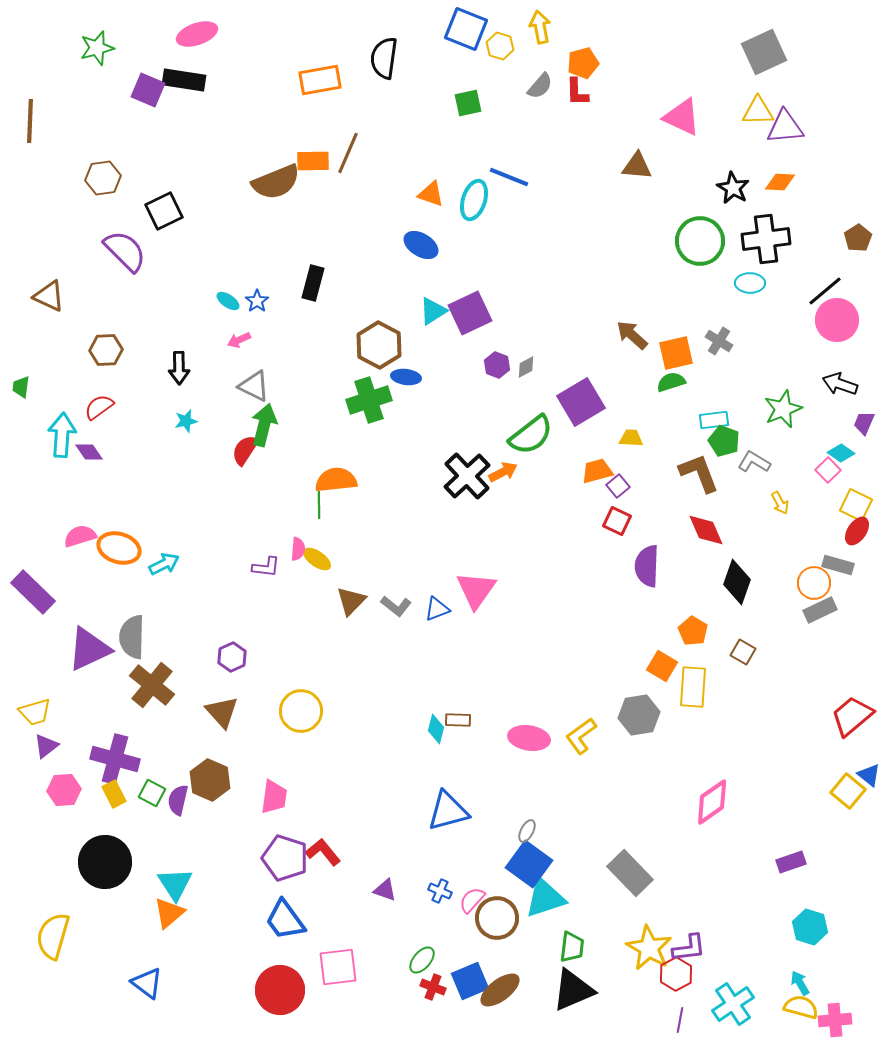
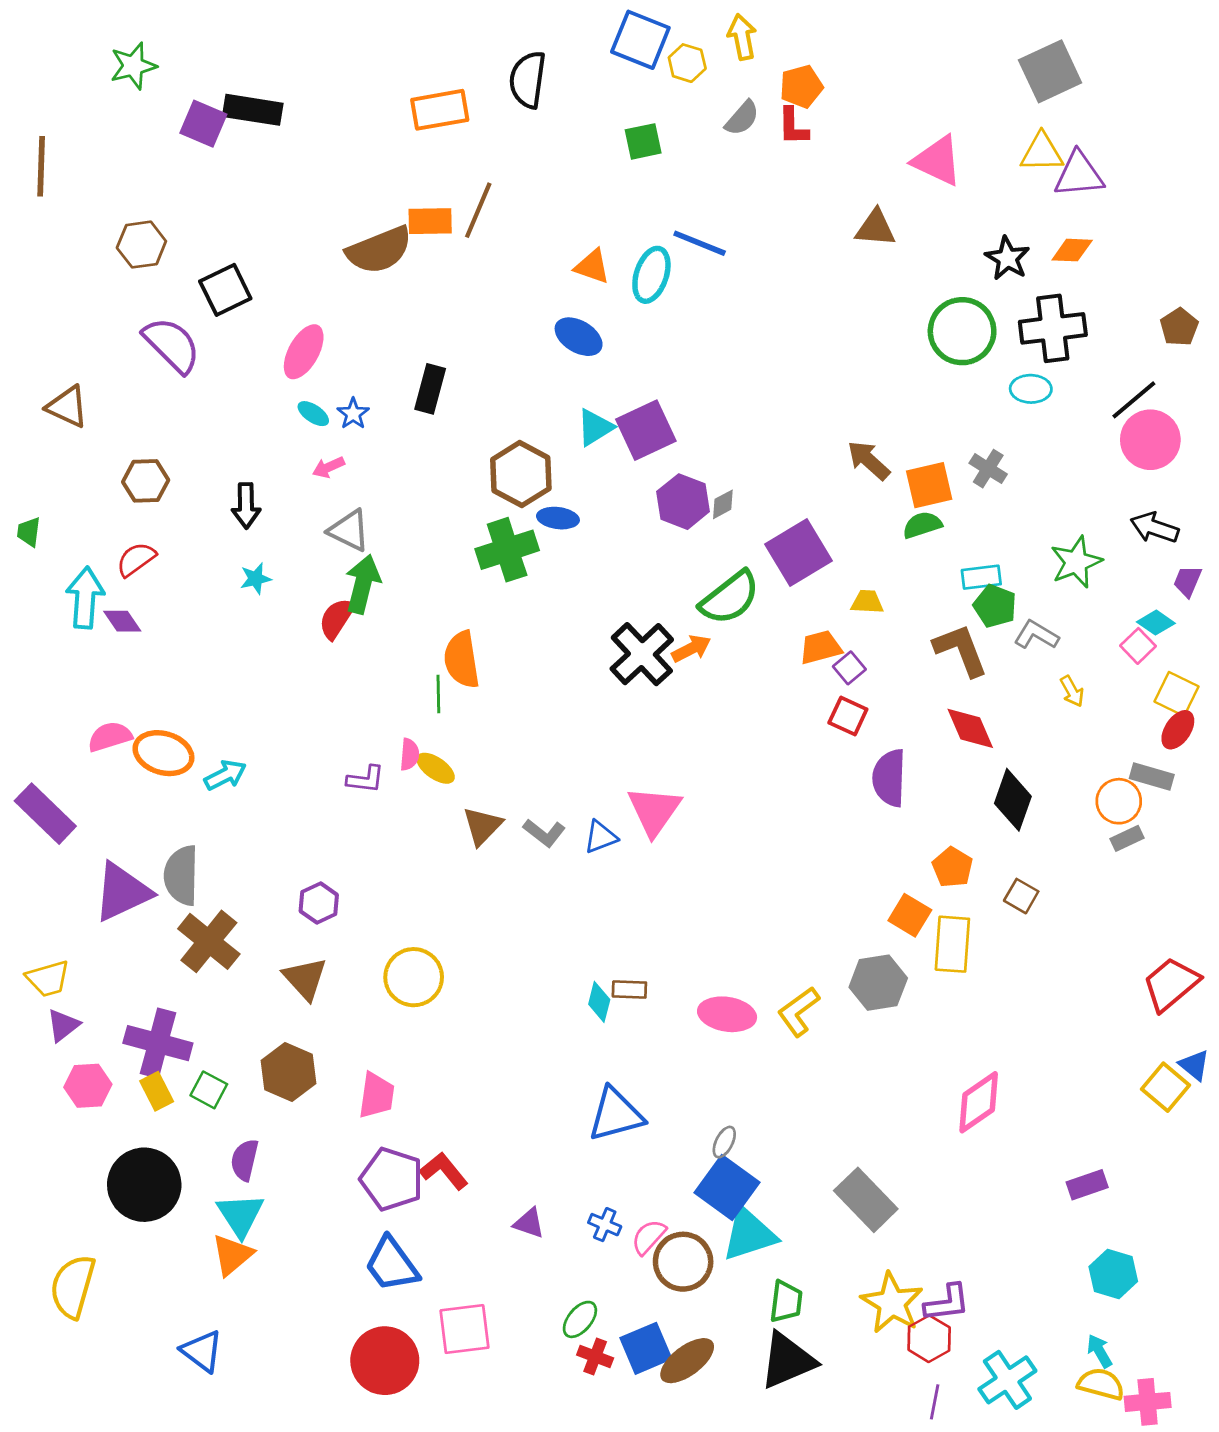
pink ellipse: (197, 34) -> (304, 352), moved, turned -42
purple hexagon: (497, 365) -> (683, 502), size x1.5
orange semicircle: (336, 480) -> (462, 660), turned -93
gray rectangle: (820, 610) -> (1127, 838), size x0.7
purple semicircle: (178, 800) -> (245, 1160), moved

